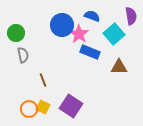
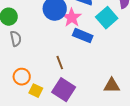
brown triangle: (119, 67) -> (112, 86), moved
brown line: (43, 80) -> (60, 63), moved
orange circle: (29, 109) -> (22, 77), moved

